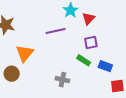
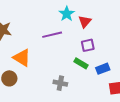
orange triangle: (25, 53) -> (22, 58), turned -36
blue rectangle: (105, 66) -> (103, 69), turned -40

